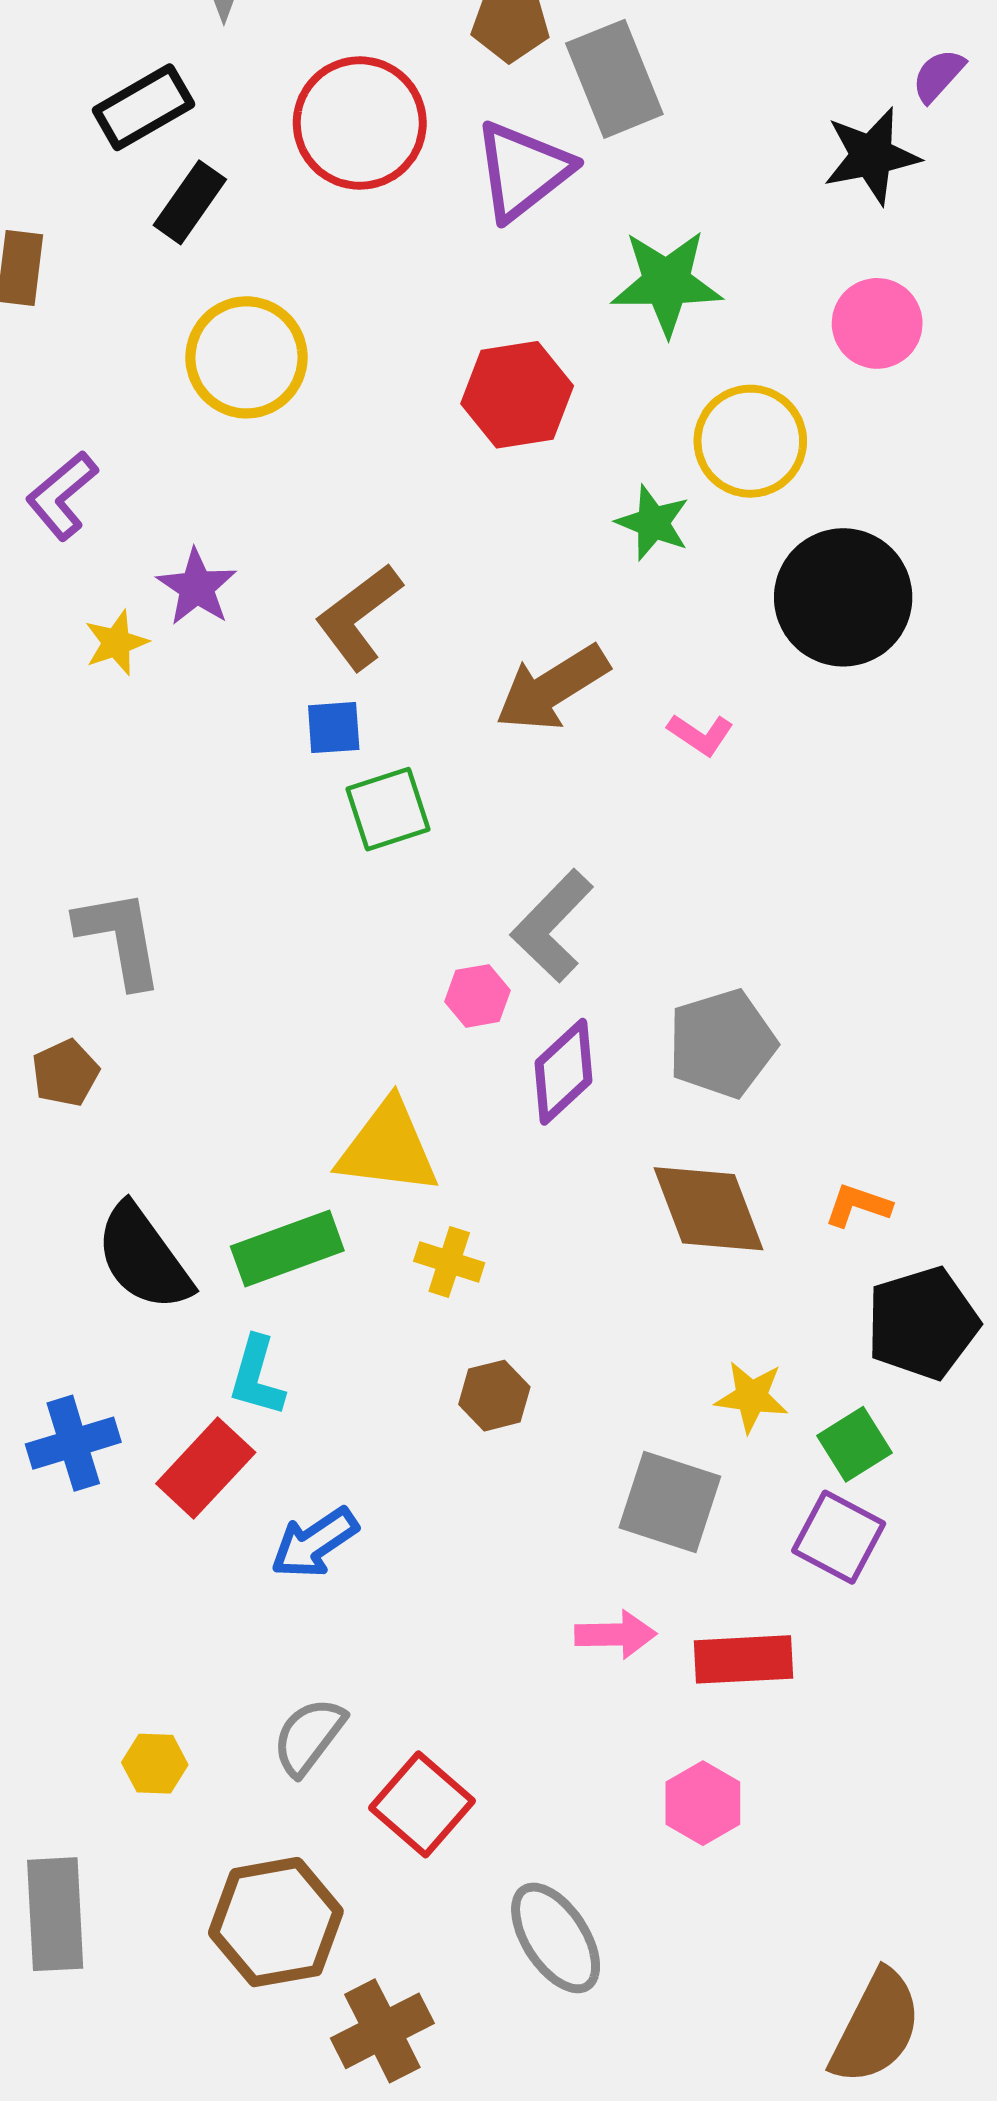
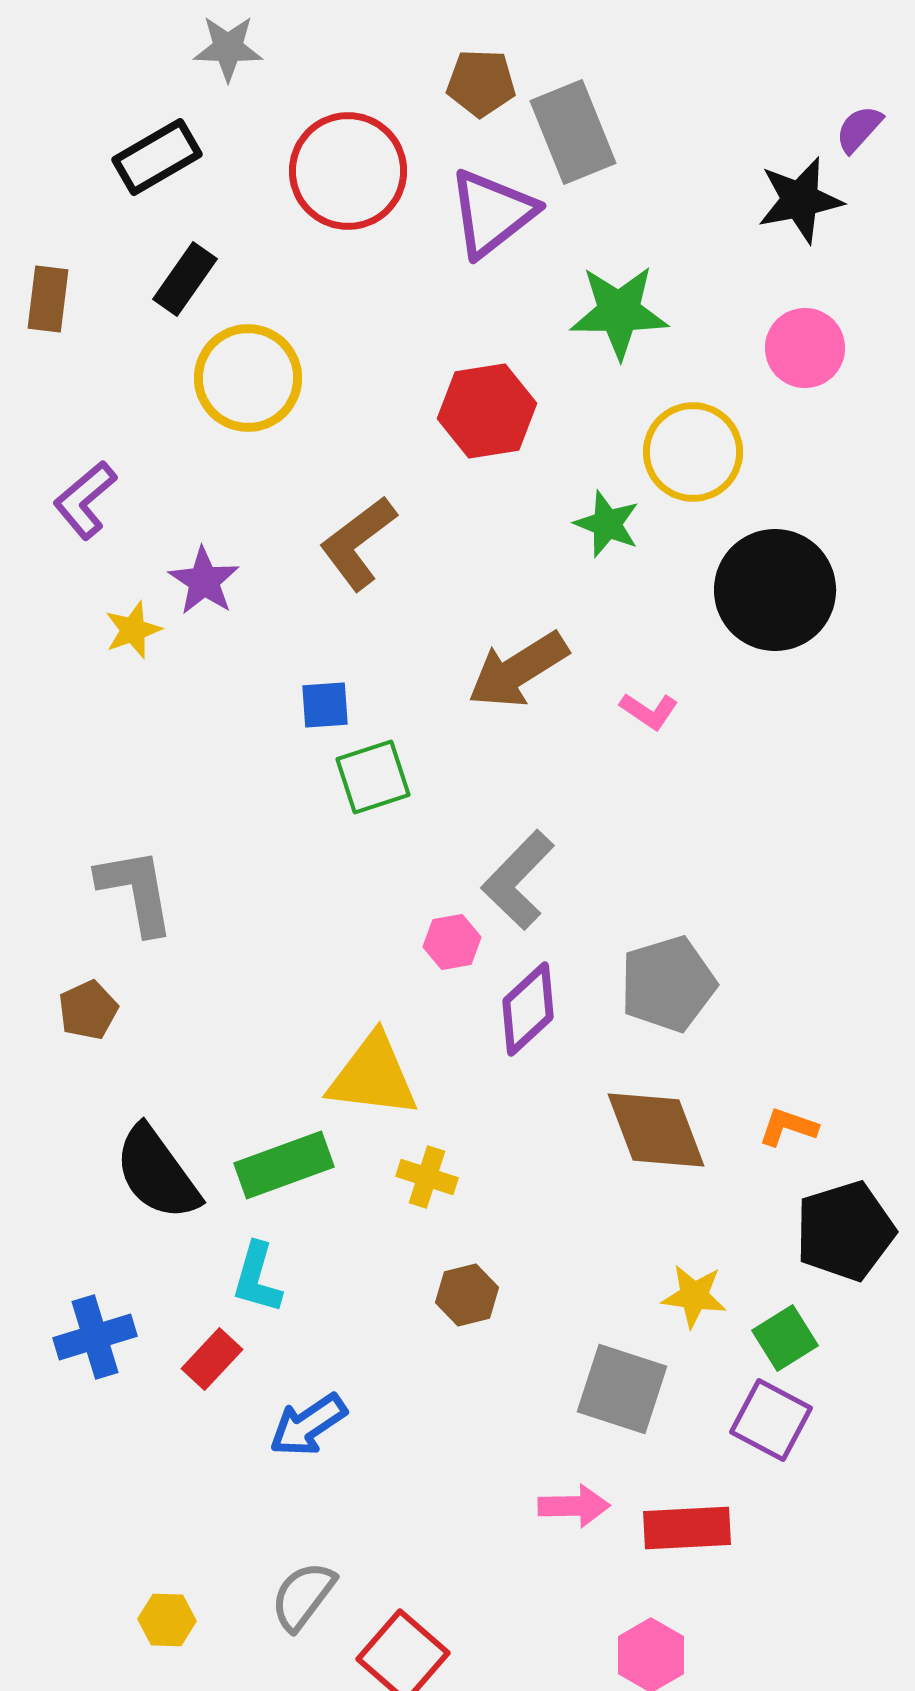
black rectangle: (190, 202) -> (185, 279), moved
brown L-shape: (359, 617) -> (358, 543), moved
red rectangle: (206, 1468) -> (212, 1359), size x0.7

